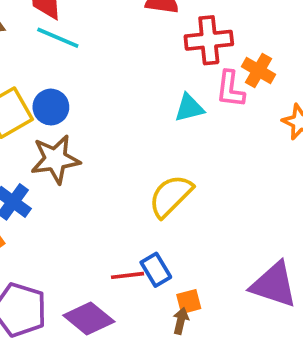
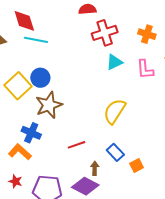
red cross: (209, 40) -> (105, 33), moved
pink L-shape: (230, 89) -> (145, 69), moved
red line: (127, 275) -> (76, 145), moved
brown arrow: (181, 321) -> (95, 168), moved

